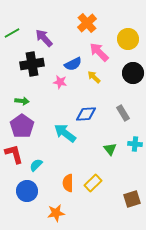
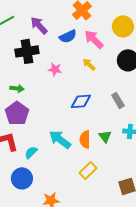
blue semicircle: (73, 64) -> (68, 36), moved
cyan arrow: (65, 133) -> (60, 139), moved
orange semicircle: (68, 183) -> (85, 139), moved

